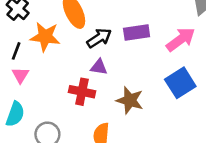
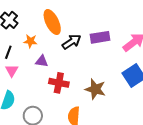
orange star: (45, 37) -> (30, 41), size x0.6
purple triangle: (99, 67) -> (42, 61), moved

